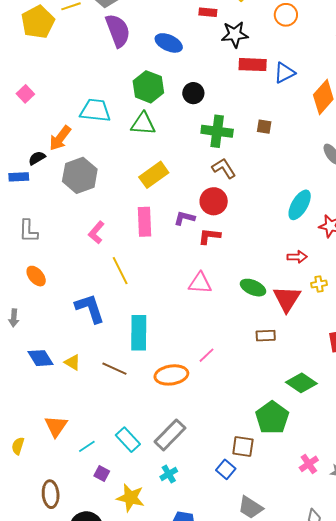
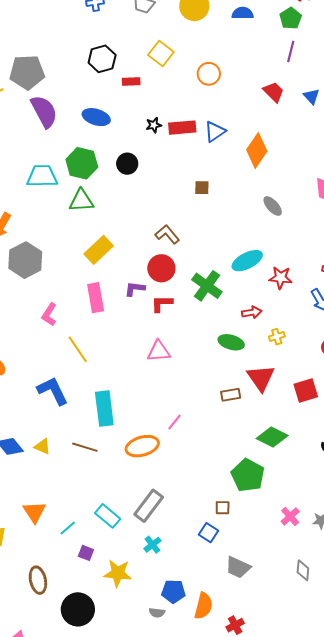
black star: (235, 34) -> (154, 125), moved, size x0.6
cyan trapezoid: (95, 110) -> (42, 176), moved
green cross: (217, 131) -> (207, 286), moved, turned 36
cyan ellipse: (300, 205) -> (247, 261), turned 40
green ellipse: (253, 288) -> (231, 342), moved
red triangle: (287, 299) -> (261, 378), moved
brown square: (243, 446) -> (223, 508), size x0.7

